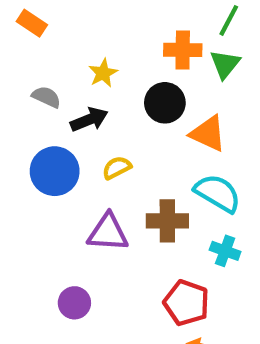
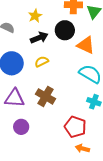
black arrow: (89, 119) -> (39, 38), moved
brown cross: (167, 221) -> (46, 96), moved, turned 30
purple triangle: (108, 232) -> (15, 98), moved

